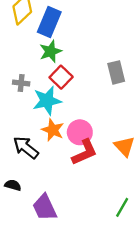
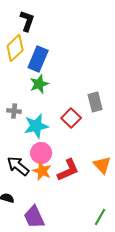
red square: (61, 77) -> (71, 118), moved
orange star: (53, 130) -> (42, 171), moved
pink circle: (80, 132) -> (41, 153), moved

